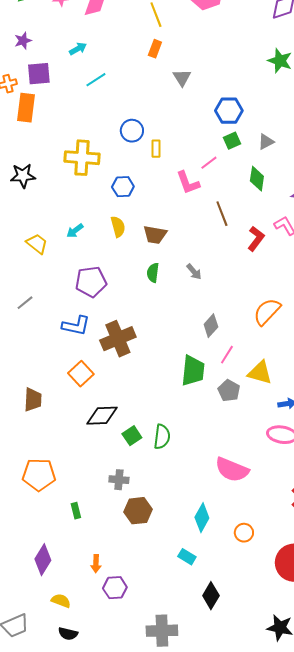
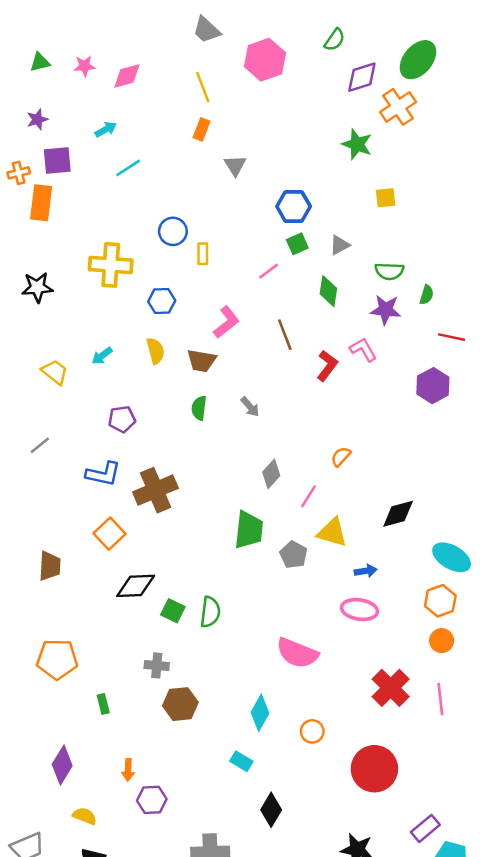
pink L-shape: (188, 183) -> (226, 322), moved, turned -108
purple pentagon: (91, 282) -> (122, 419), size x0.7
orange semicircle: (267, 312) -> (341, 457), size x0.6
pink line: (227, 355) -> (308, 496), moved
green square: (132, 436) -> (173, 611), turned -30

